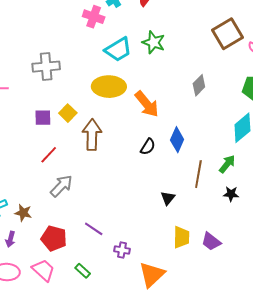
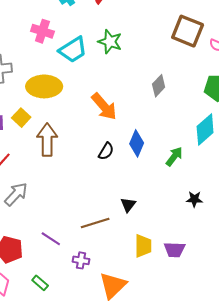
pink cross: (94, 17) -> (42, 31), moved
brown square: (228, 34) -> (188, 31), turned -36
yellow ellipse: (109, 87) -> (44, 86), moved
green arrow: (227, 164) -> (174, 156), moved
brown line: (198, 174) -> (95, 223), moved, turned 64
purple trapezoid: (211, 241) -> (174, 250), turned -35

